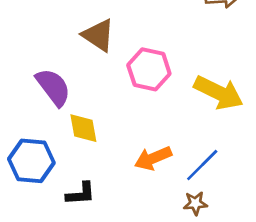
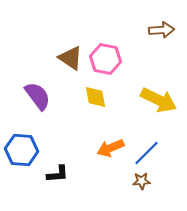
pink hexagon: (149, 69) -> (106, 59), moved
yellow diamond: (83, 128) -> (96, 97), moved

